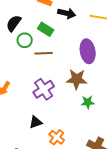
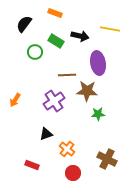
black arrow: (67, 13) -> (80, 36), moved
black semicircle: (14, 23) -> (24, 24), moved
brown line: (44, 53) -> (67, 75), moved

